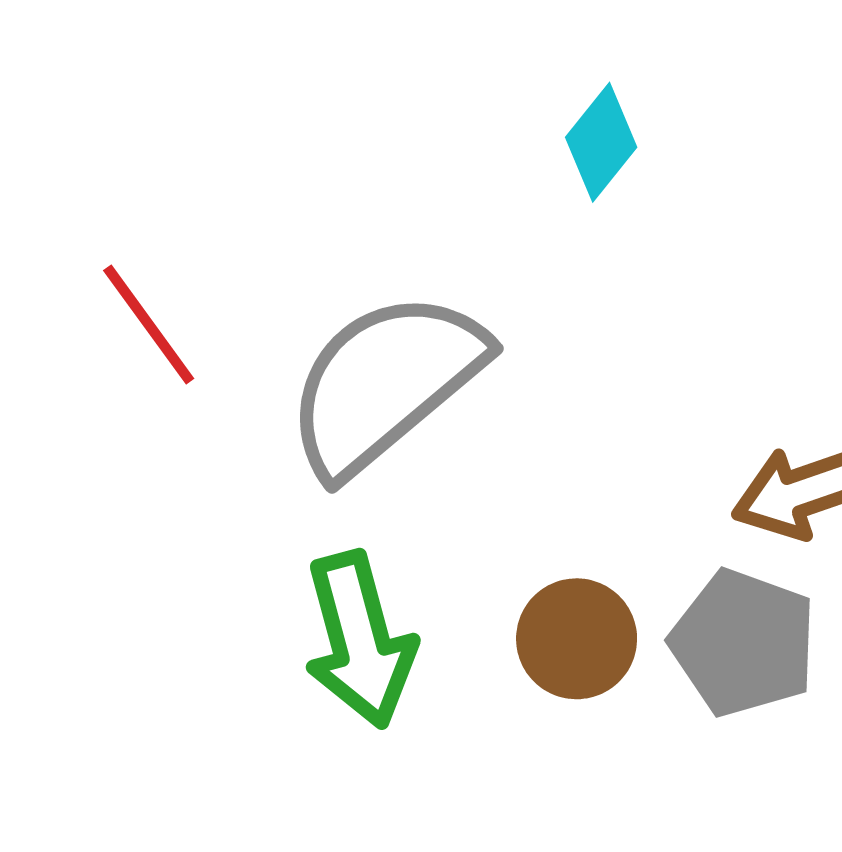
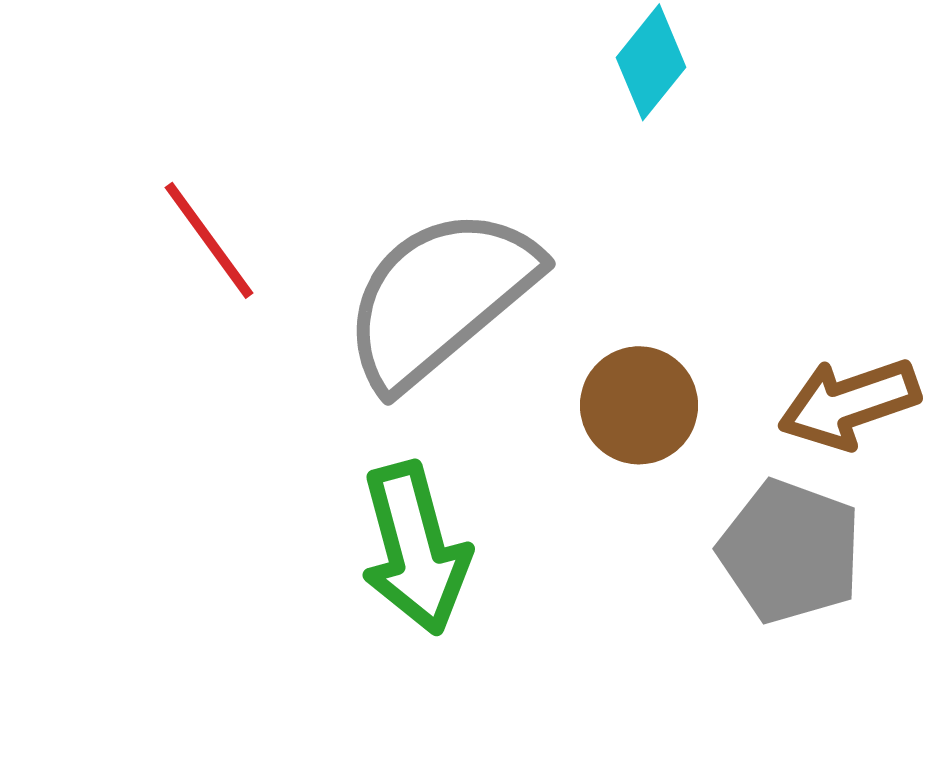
brown circle: (577, 639) -> (639, 405), moved

